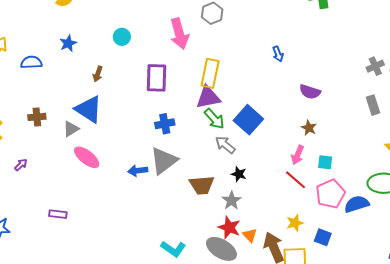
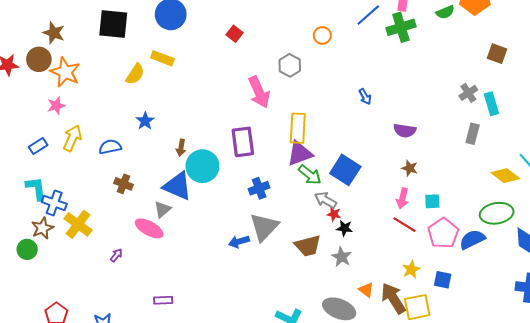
cyan circle: (122, 37) -> (202, 166), moved, size x1.8
gray rectangle: (373, 105) -> (473, 134), turned 42
brown cross: (37, 117) -> (123, 184), moved, turned 36
pink ellipse: (87, 157) -> (149, 228), moved
red star: (229, 227) -> (334, 214), moved, size x0.6

